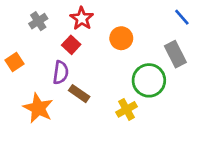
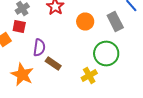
red square: (71, 45) -> (19, 26), moved, turned -32
gray rectangle: (175, 54) -> (115, 22), moved

